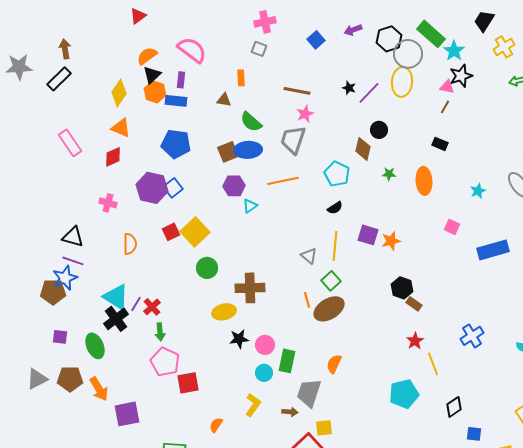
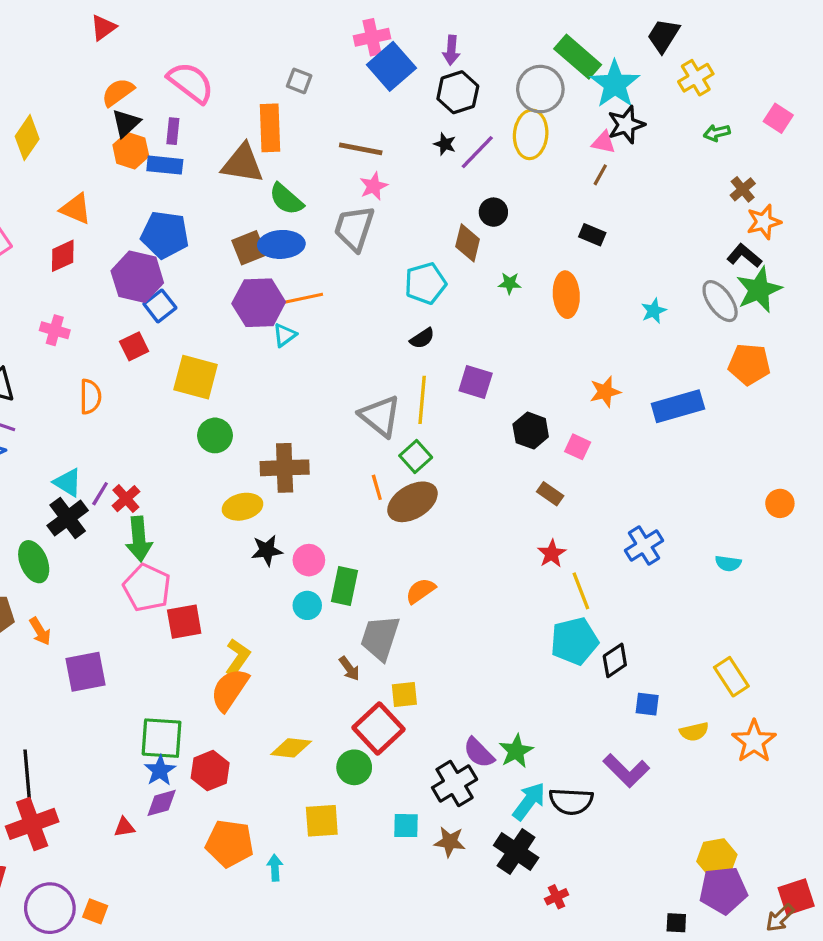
pink cross: (265, 22) -> (372, 37), moved
purple arrow: (353, 30) -> (451, 50), turned -66
black hexagon: (389, 39) -> (458, 92), moved
blue square: (316, 40) -> (391, 66), size x1.6
cyan star: (454, 51) -> (615, 84), size x1.4
orange rectangle: (241, 78) -> (270, 128), size x1.8
yellow diamond: (119, 93) -> (27, 138), moved
brown triangle: (224, 100) -> (242, 163), size x1.8
cyan pentagon: (337, 174) -> (425, 283), turned 30
orange line: (283, 181) -> (298, 299), moved
purple hexagon: (234, 186) -> (259, 303), size x1.4
purple hexagon: (152, 188) -> (137, 277), moved
pink square: (452, 227) -> (578, 447), moved
red square: (171, 232) -> (134, 346), moved
yellow square: (195, 232) -> (196, 377), turned -32
orange star: (391, 241) -> (605, 392), moved
gray triangle: (309, 256) -> (380, 416), size x1.6
black hexagon: (402, 288) -> (531, 431), moved
cyan triangle: (116, 297) -> (68, 482), size x0.7
green arrow: (160, 332) -> (139, 539), size x1.5
orange semicircle: (334, 364) -> (421, 591), turned 30
orange arrow: (99, 389) -> (40, 631), size x0.7
cyan pentagon: (404, 394) -> (574, 641), moved
yellow L-shape: (253, 405) -> (238, 657), moved
brown arrow: (290, 412) -> (349, 669), turned 49
orange semicircle: (216, 425) -> (230, 690), size x1.8

